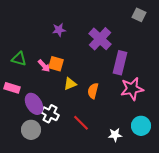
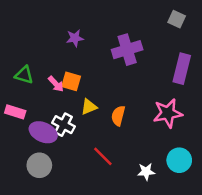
purple cross: (100, 39) -> (127, 50), turned 30
purple rectangle: (120, 63) -> (182, 69), moved
purple ellipse: (34, 104) -> (43, 132), turned -35
white cross: (50, 114) -> (63, 125), moved

